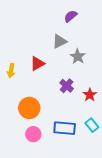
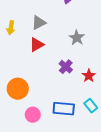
gray triangle: (60, 41) -> (39, 23), moved
yellow arrow: (11, 71) -> (11, 28), moved
orange circle: (29, 108) -> (18, 89), moved

